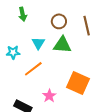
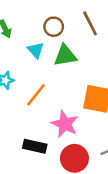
cyan triangle: (38, 43) -> (36, 50), moved
pink star: (49, 96) -> (65, 124), size x1.5

